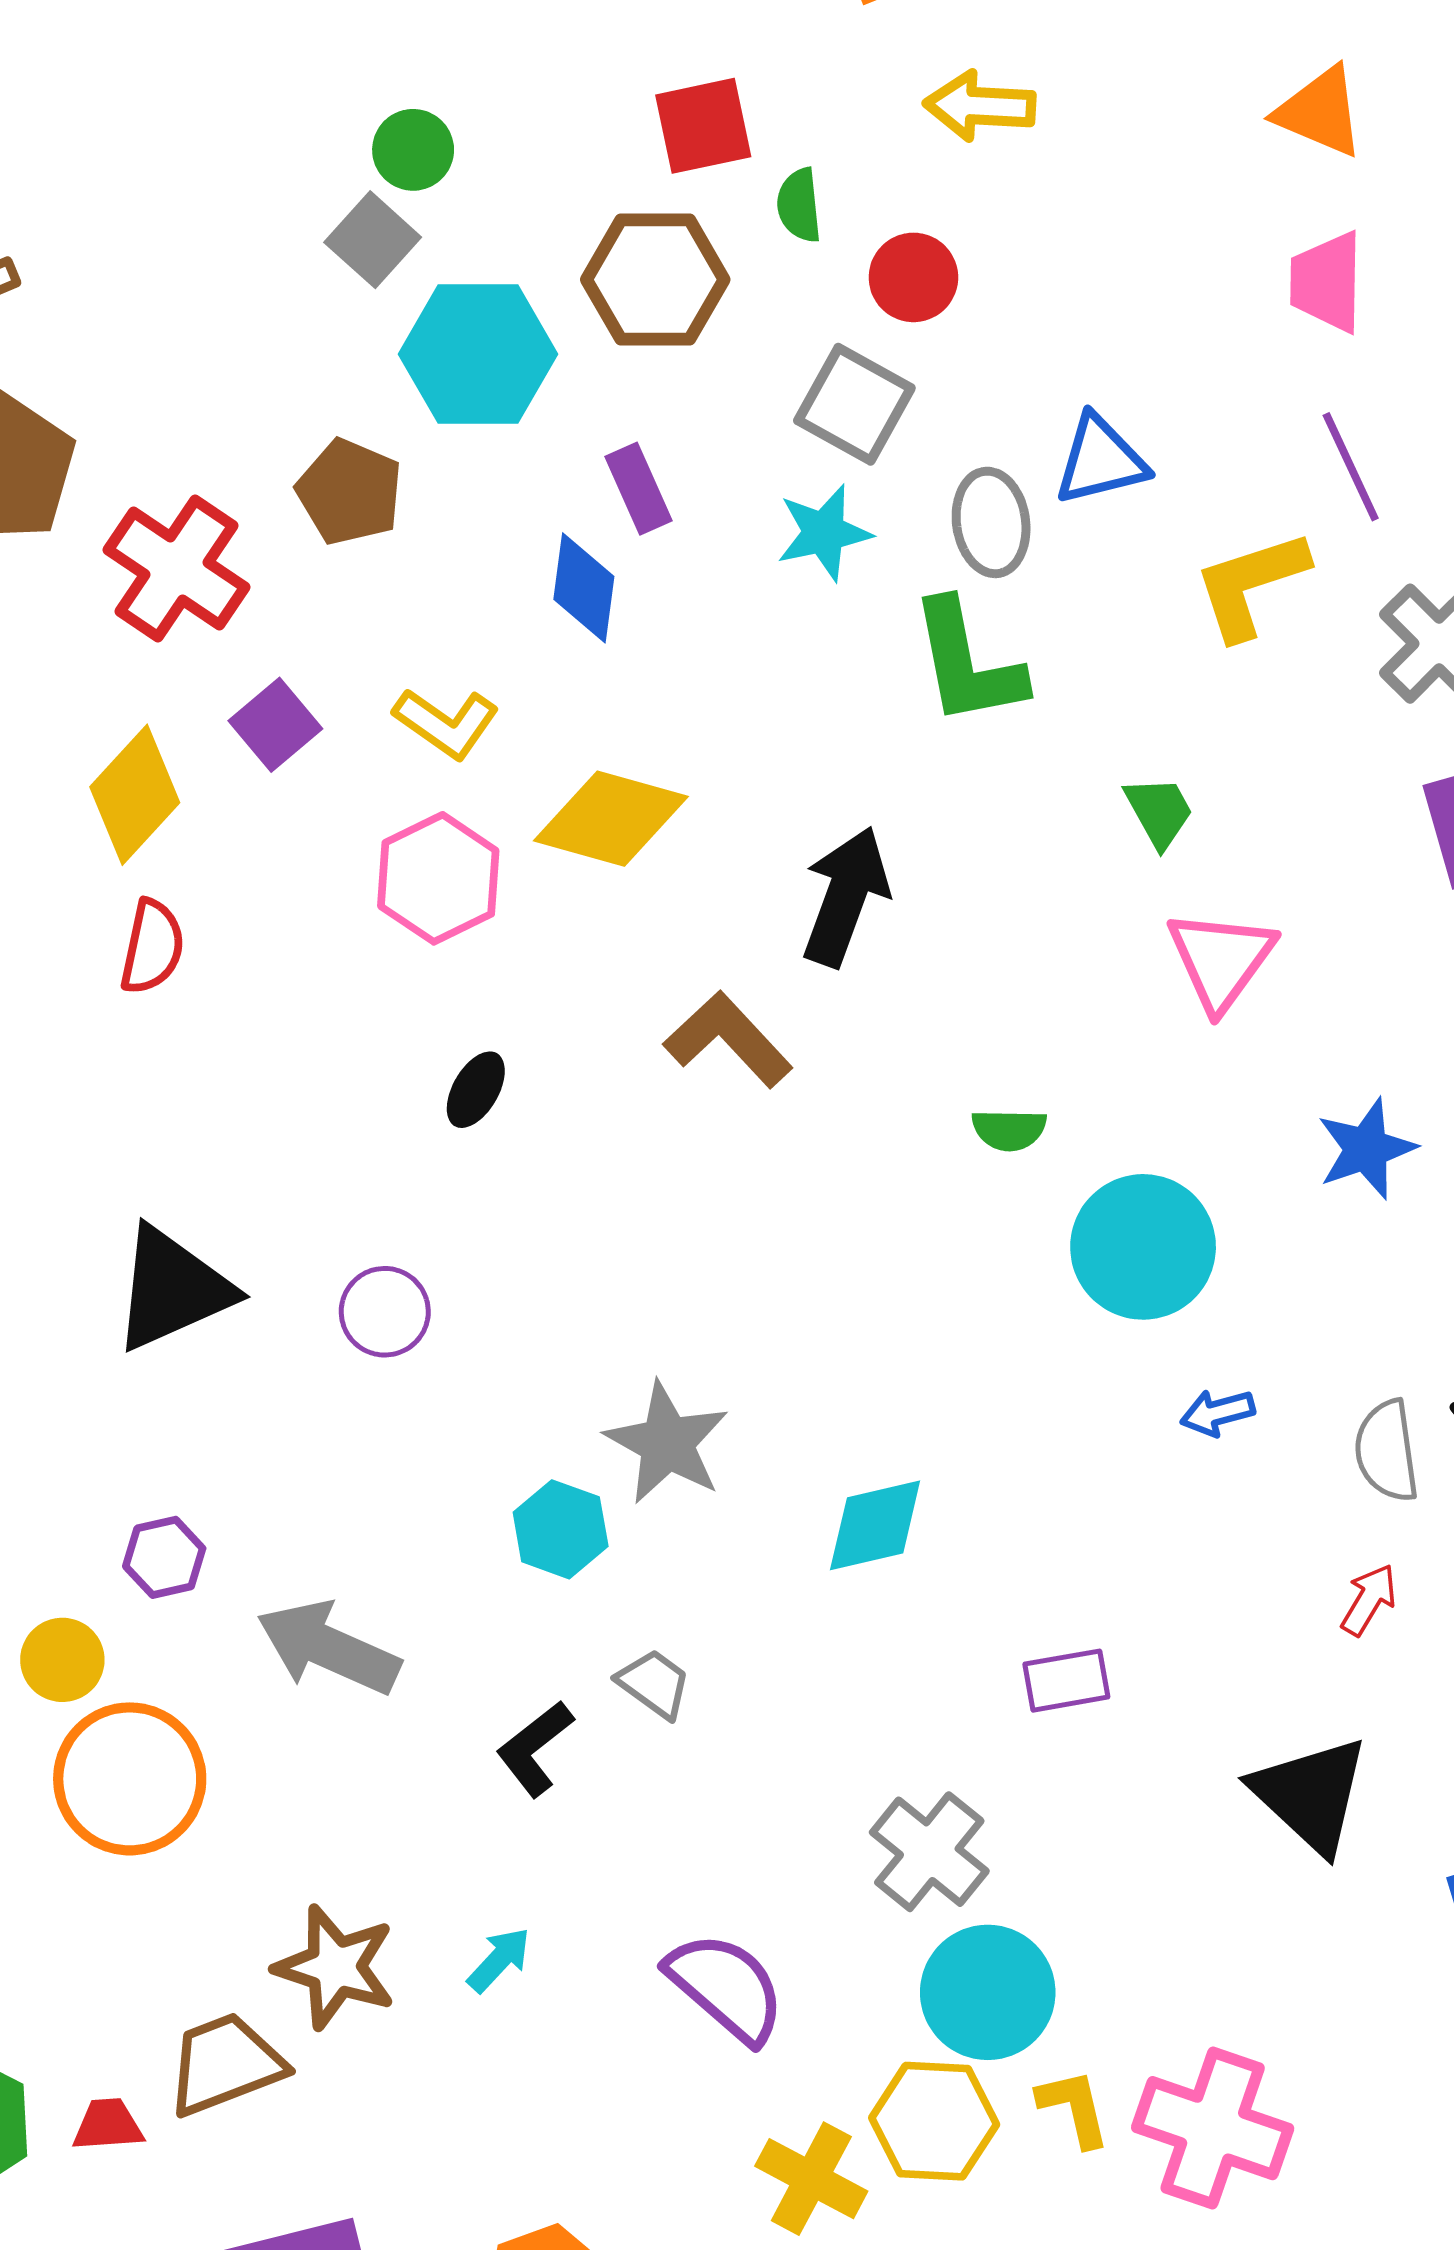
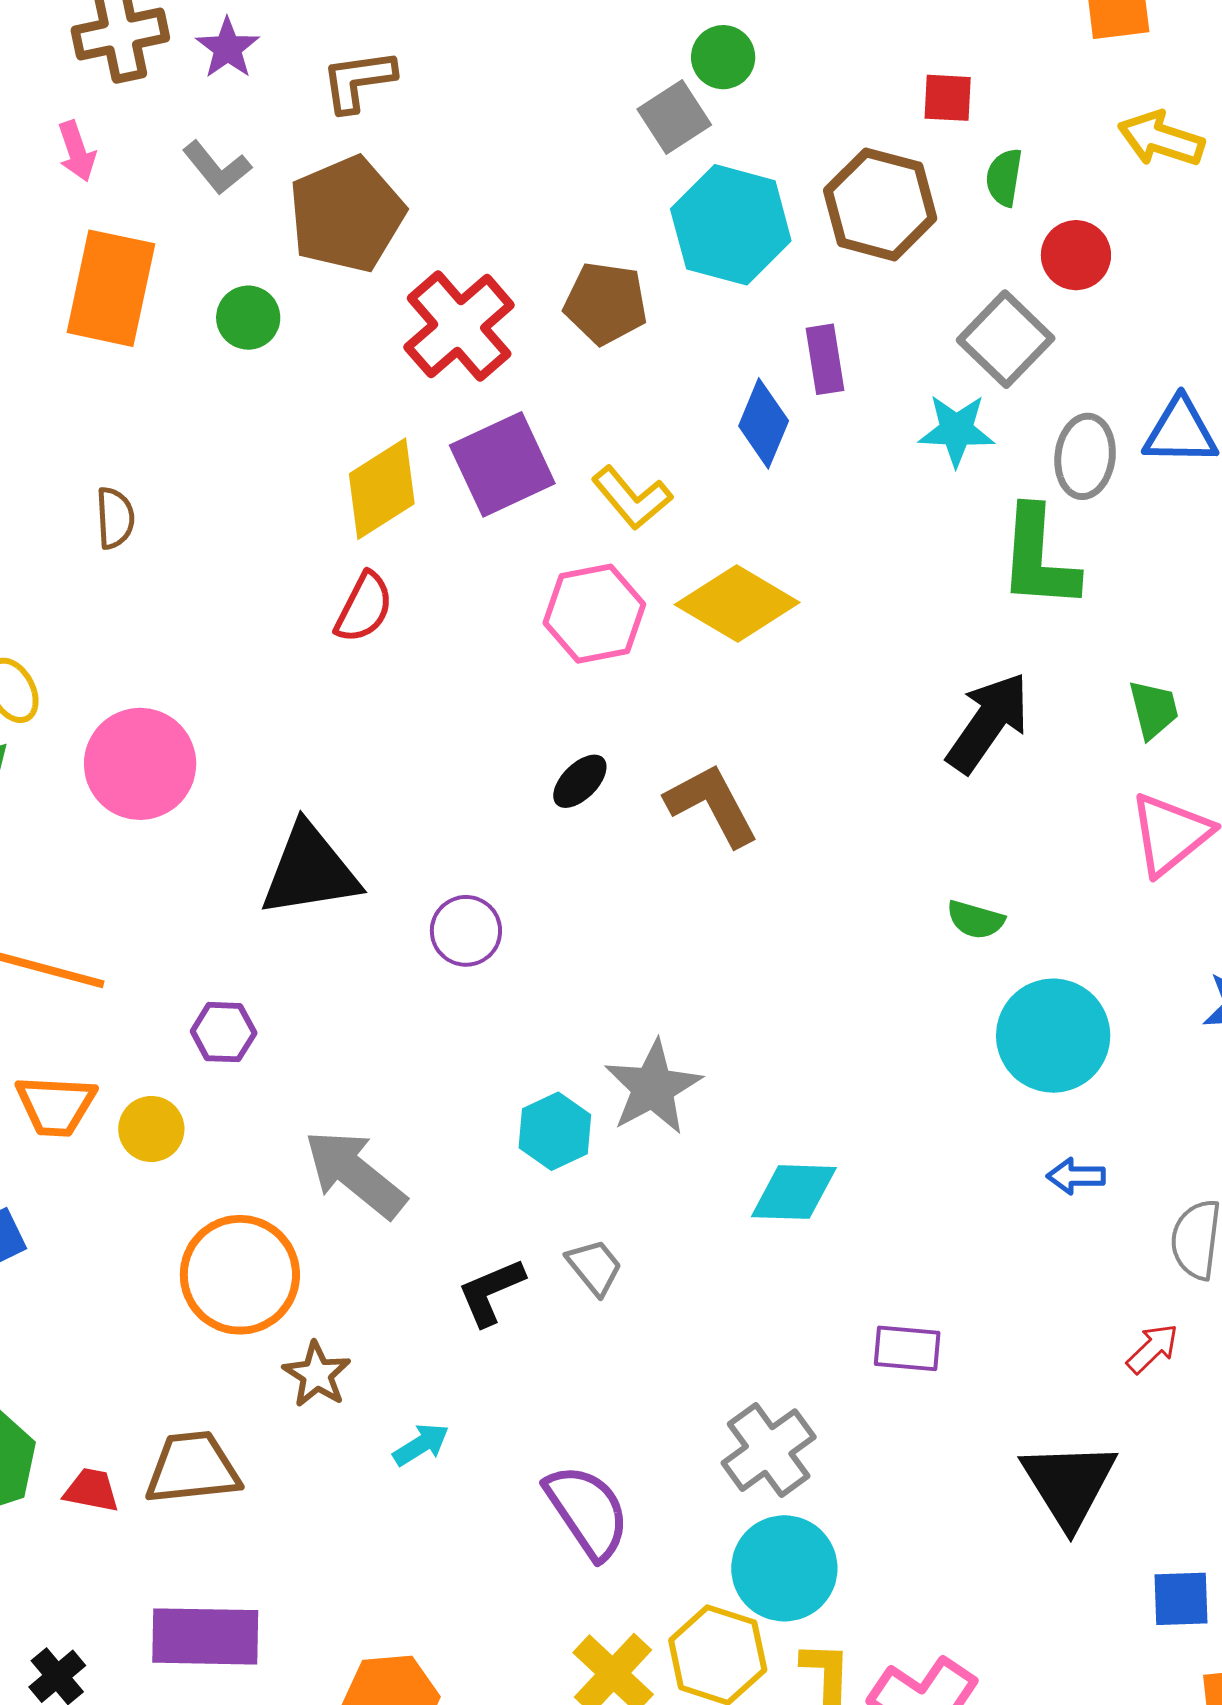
red square: (703, 126) -> (948, 98), size x0.7
brown pentagon: (350, 492) -> (606, 303), turned -30
purple square: (275, 725) -> (502, 464), size x1.5
black arrow: (845, 896) -> (988, 722), moved
brown L-shape: (728, 1039) -> (712, 805), moved
purple hexagon: (164, 1557) -> (224, 1032), moved
orange circle: (130, 1779) -> (240, 1275), moved
brown star: (335, 1967) -> (317, 1374), moved, size x0.7

